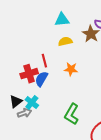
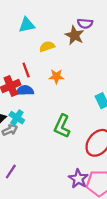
cyan triangle: (62, 20) -> (27, 25), moved
blue semicircle: (41, 79) -> (25, 91), turned 63

